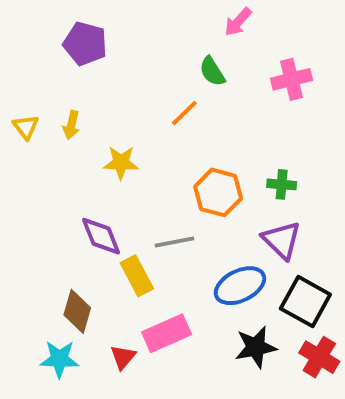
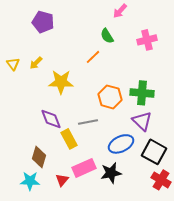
yellow arrow: (71, 125) -> (36, 63), turned 32
yellow star: (121, 163) -> (61, 82), size x1.4
green cross: (282, 184) -> (142, 93), size x1.6
black star: (256, 347) -> (111, 173), moved

